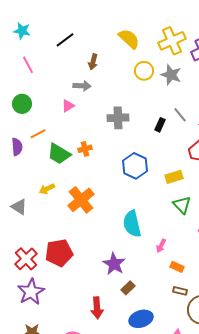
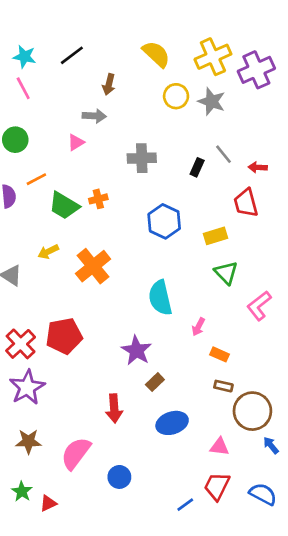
cyan star: (22, 31) -> (24, 57), moved

